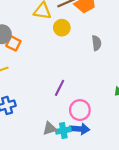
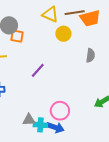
orange square: (13, 43) -> (17, 36), turned -32
purple line: (60, 88) -> (38, 70), moved

